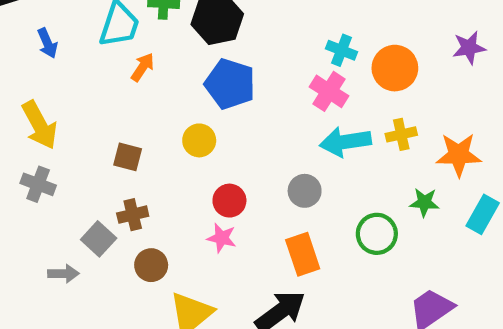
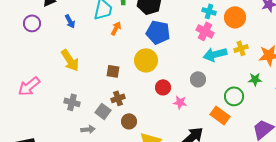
yellow circle: (199, 140) -> (146, 60), size x1.5
gray cross: (38, 184) -> (72, 102), moved
pink star: (222, 238) -> (180, 102), moved
orange rectangle: (303, 254) -> (220, 115), moved, turned -30

